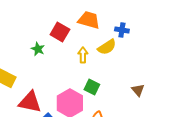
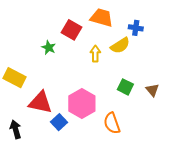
green square: (92, 87) -> (125, 87), moved

